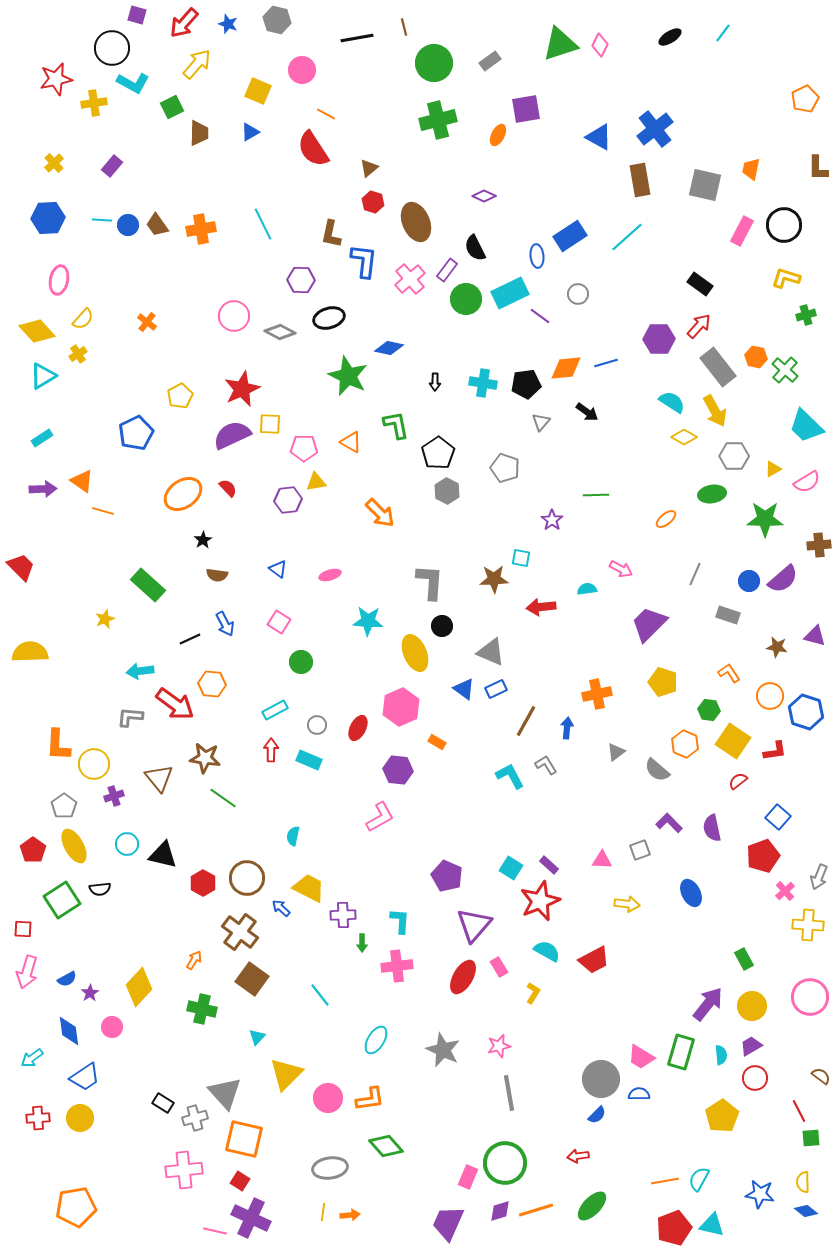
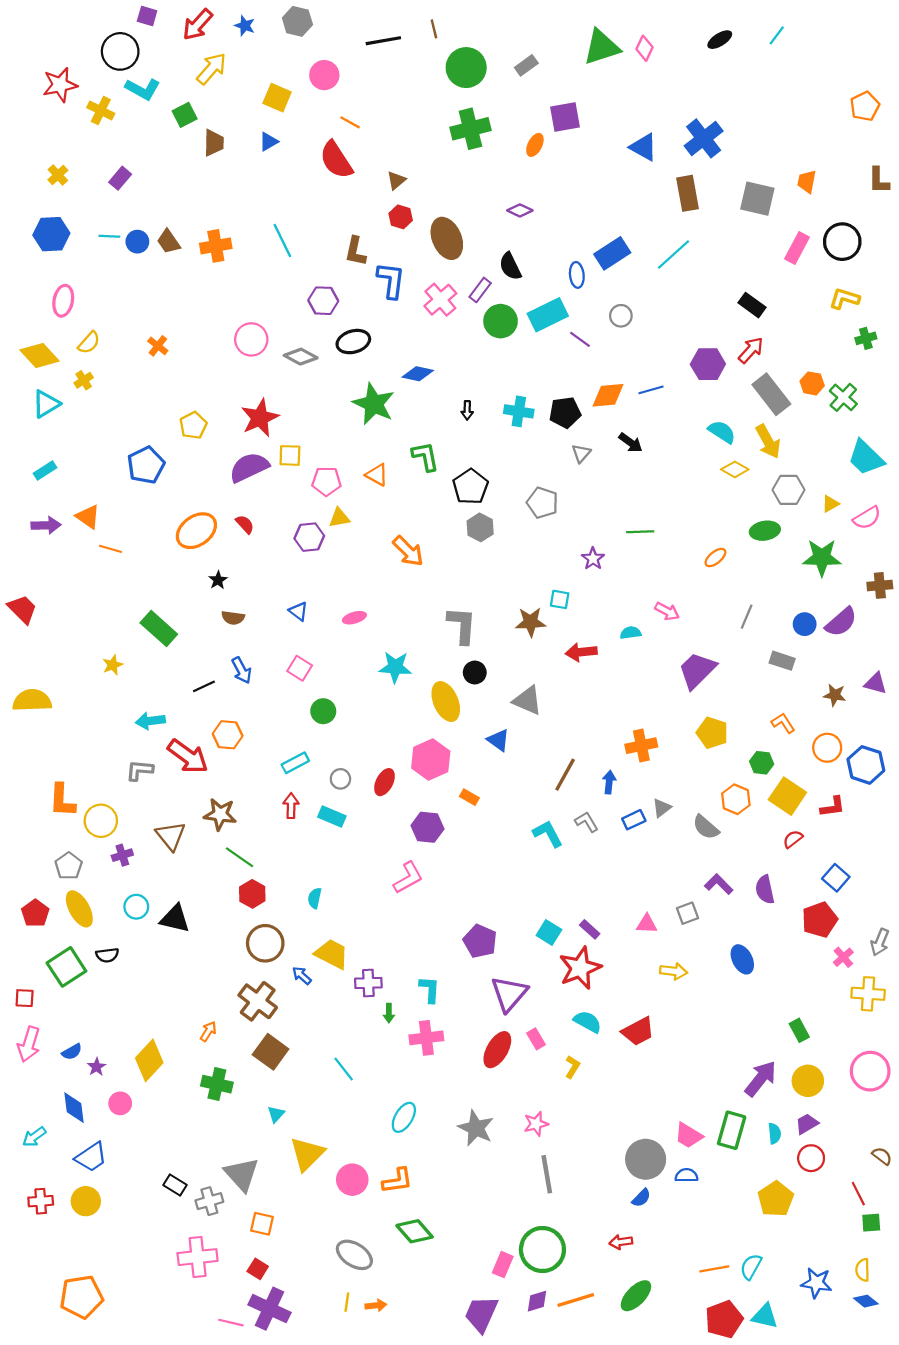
yellow cross: (94, 103) -> (101, 111), turned 35
blue rectangle: (496, 689) -> (634, 820), moved
red hexagon: (203, 883) -> (252, 894), moved
orange square: (244, 1139) -> (262, 1224), size x0.6
gray ellipse: (330, 1168) -> (354, 1255), turned 40

